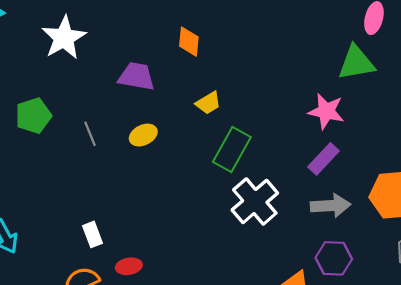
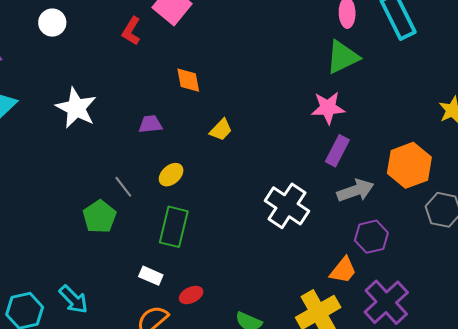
purple trapezoid: (136, 76) -> (150, 124), size x0.7
green pentagon: (33, 116) -> (99, 217), moved
green rectangle: (232, 150) -> (174, 227), moved
white rectangle: (93, 234) -> (151, 276), turned -30

